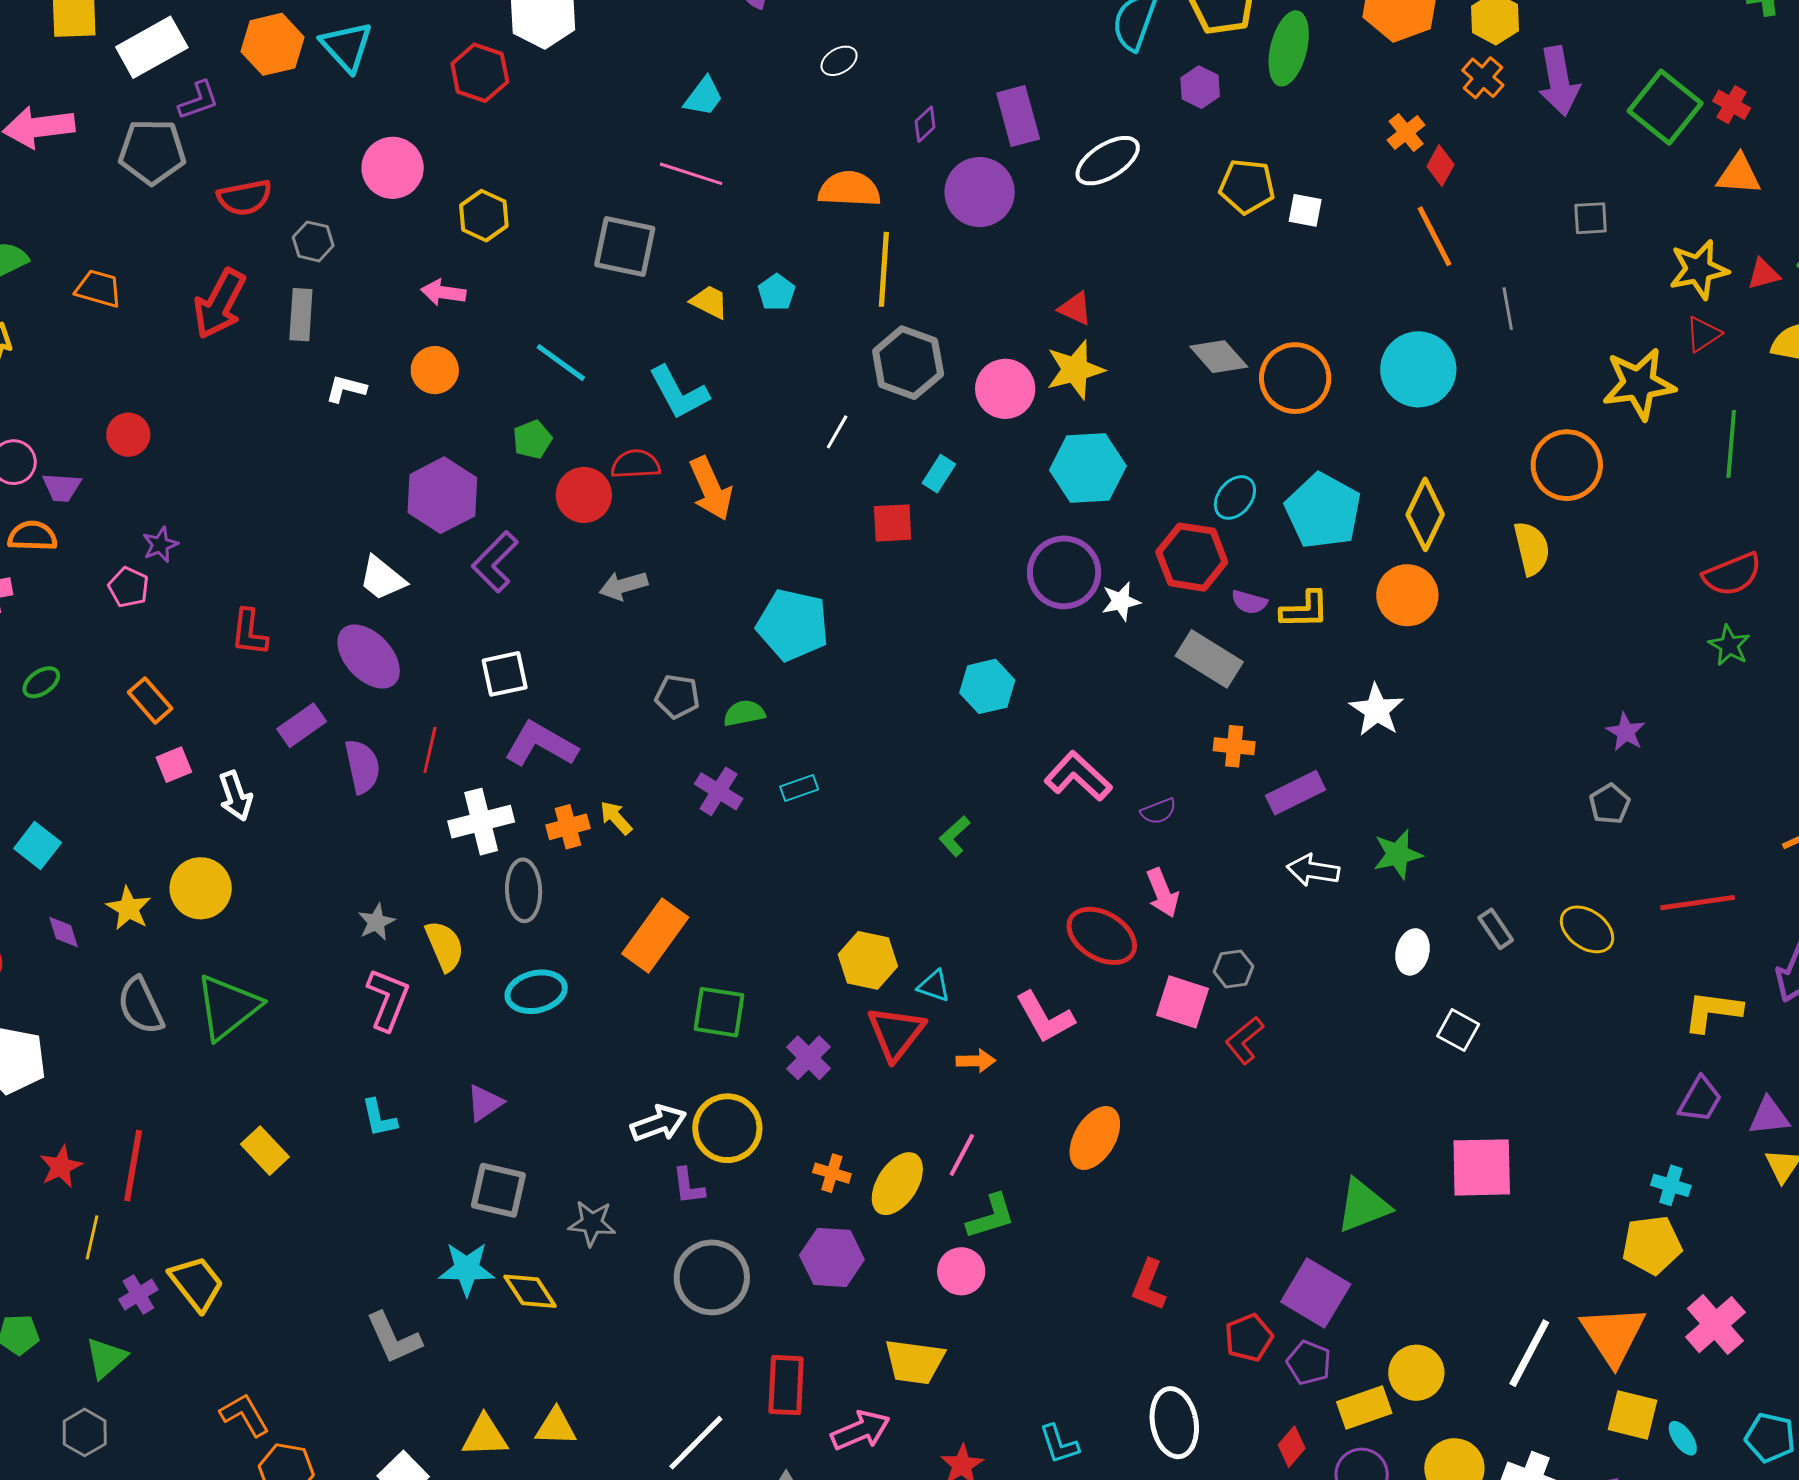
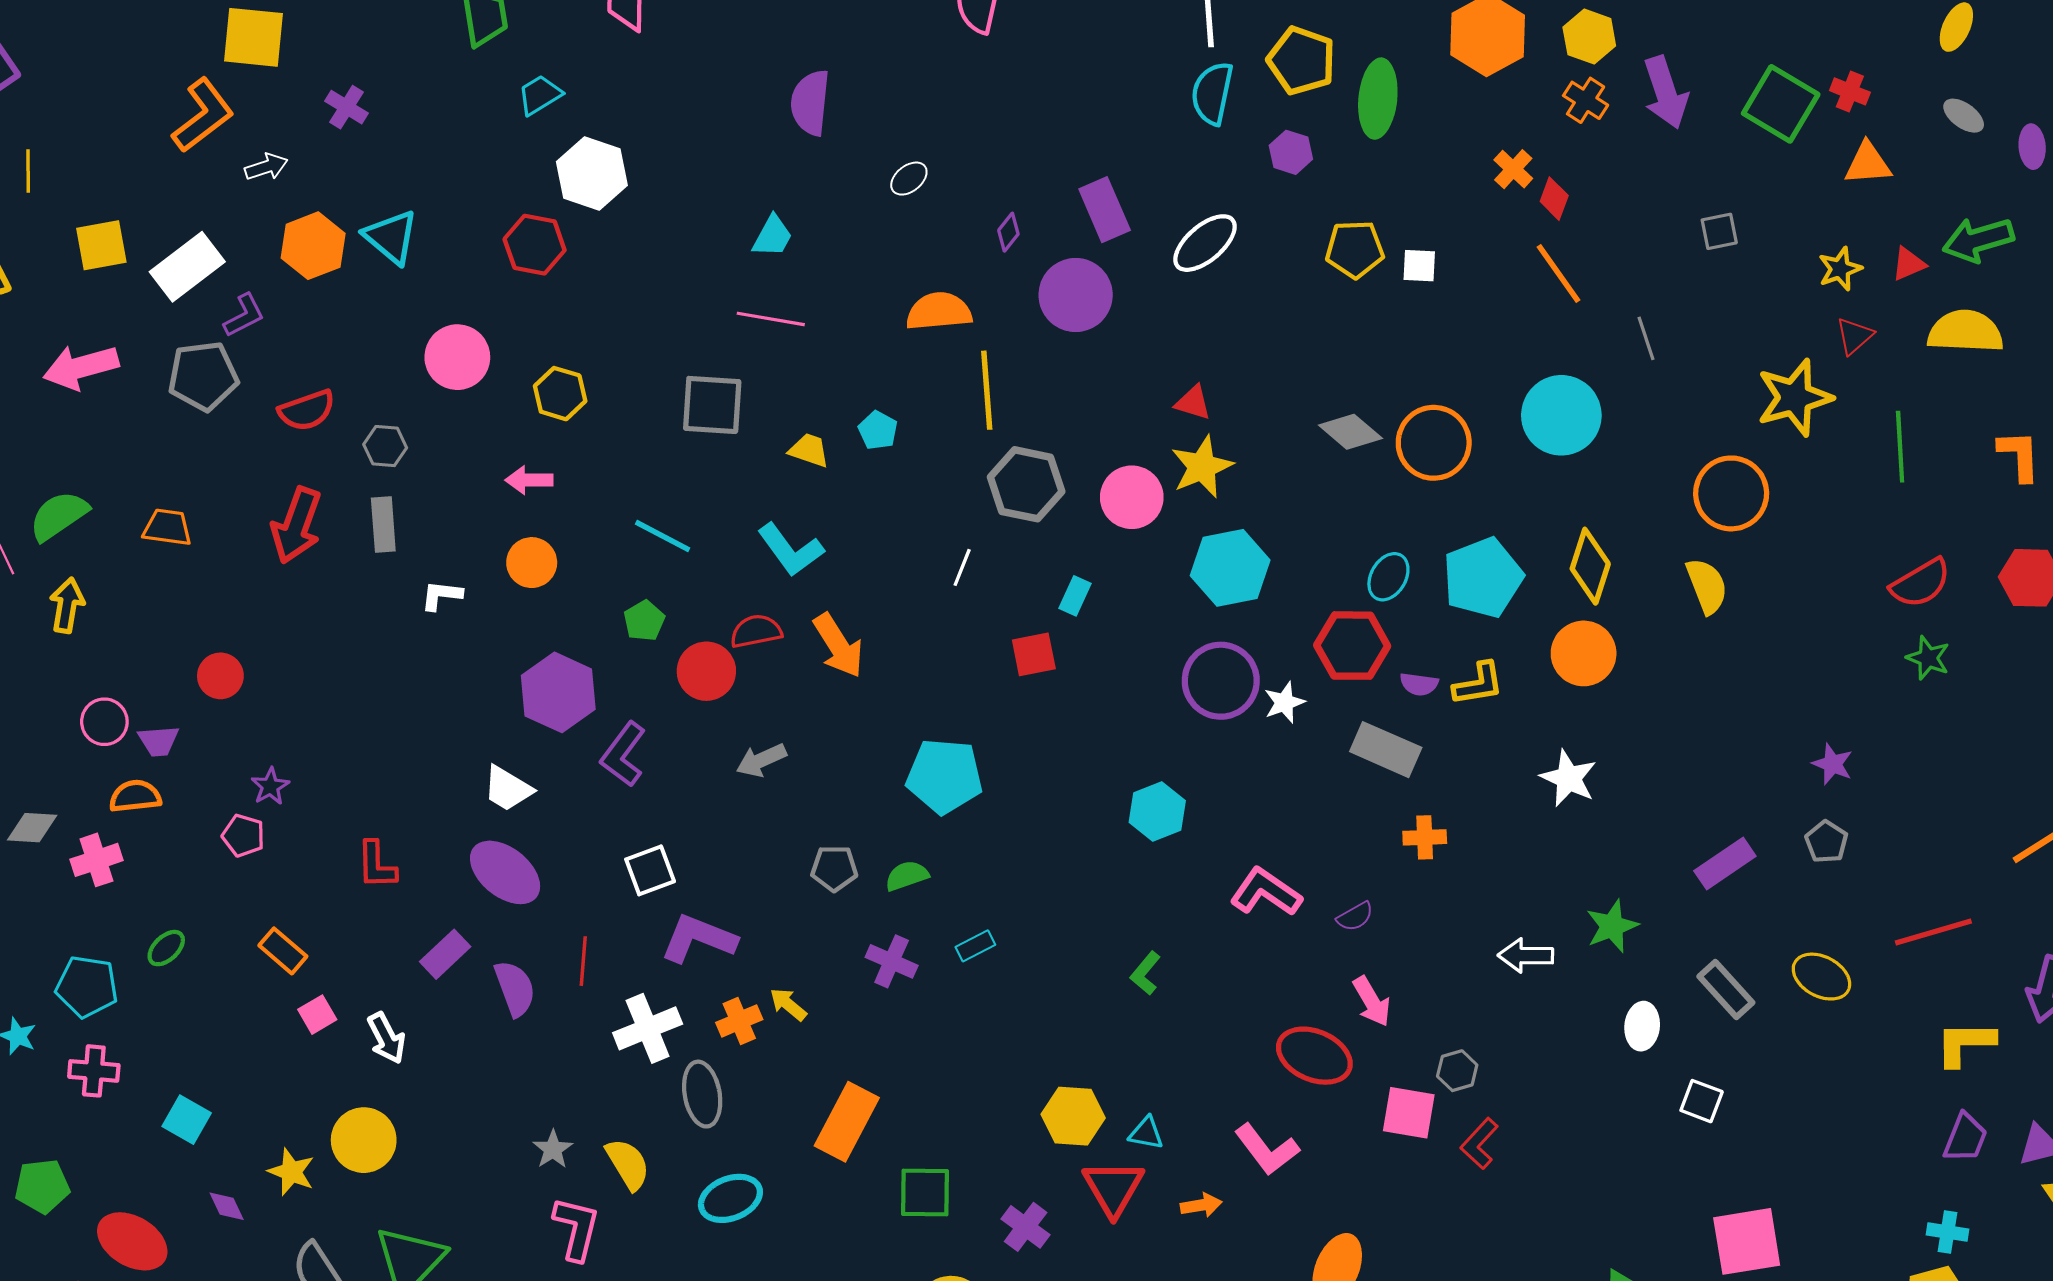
yellow star: (1699, 269) -> (1840, 269), size x0.7
cyan pentagon: (1323, 511) -> (1483, 578), turned 30
purple rectangle: (1295, 793) -> (1725, 864), moved
gray rectangle: (1496, 929) -> (1726, 990), size x1.4

